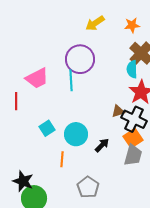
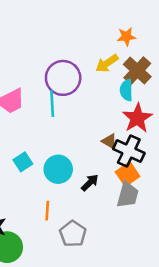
yellow arrow: (95, 23) -> (107, 63), moved
brown triangle: (118, 111) -> (109, 141), turned 48
orange line: (62, 159) -> (47, 211), moved

